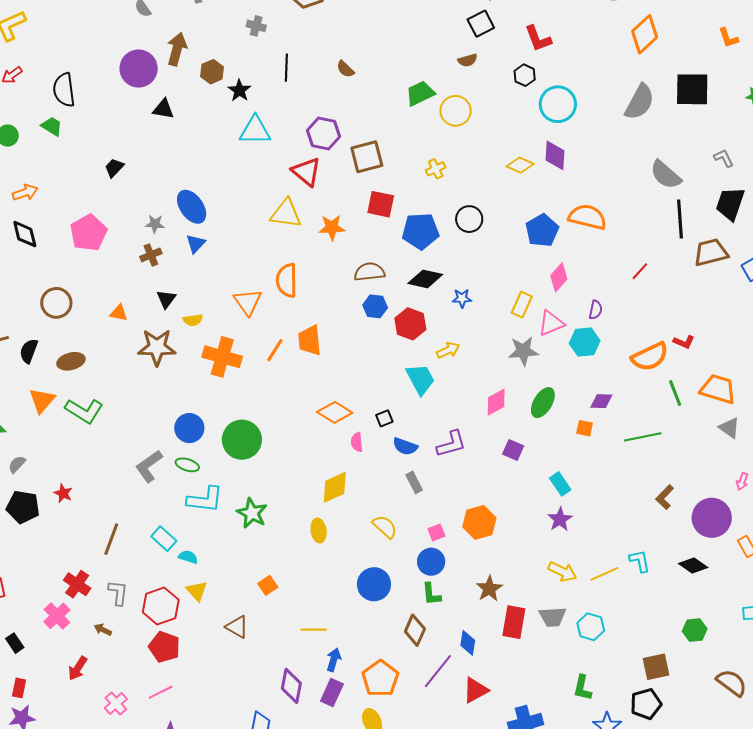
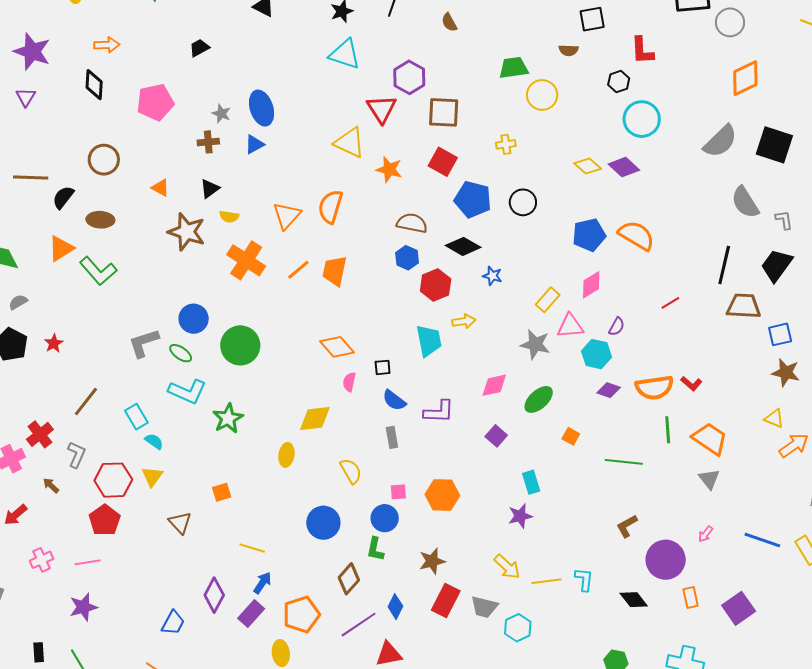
purple diamond: (555, 155) -> (624, 167), turned -68
gray semicircle: (666, 175) -> (745, 202), moved
purple diamond: (601, 401) -> (609, 390), moved

